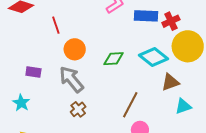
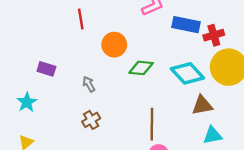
orange circle: (75, 49) -> (114, 45), moved
gray arrow: (71, 79) -> (89, 84), size x0.5
brown line: (130, 105) -> (152, 124), turned -36

